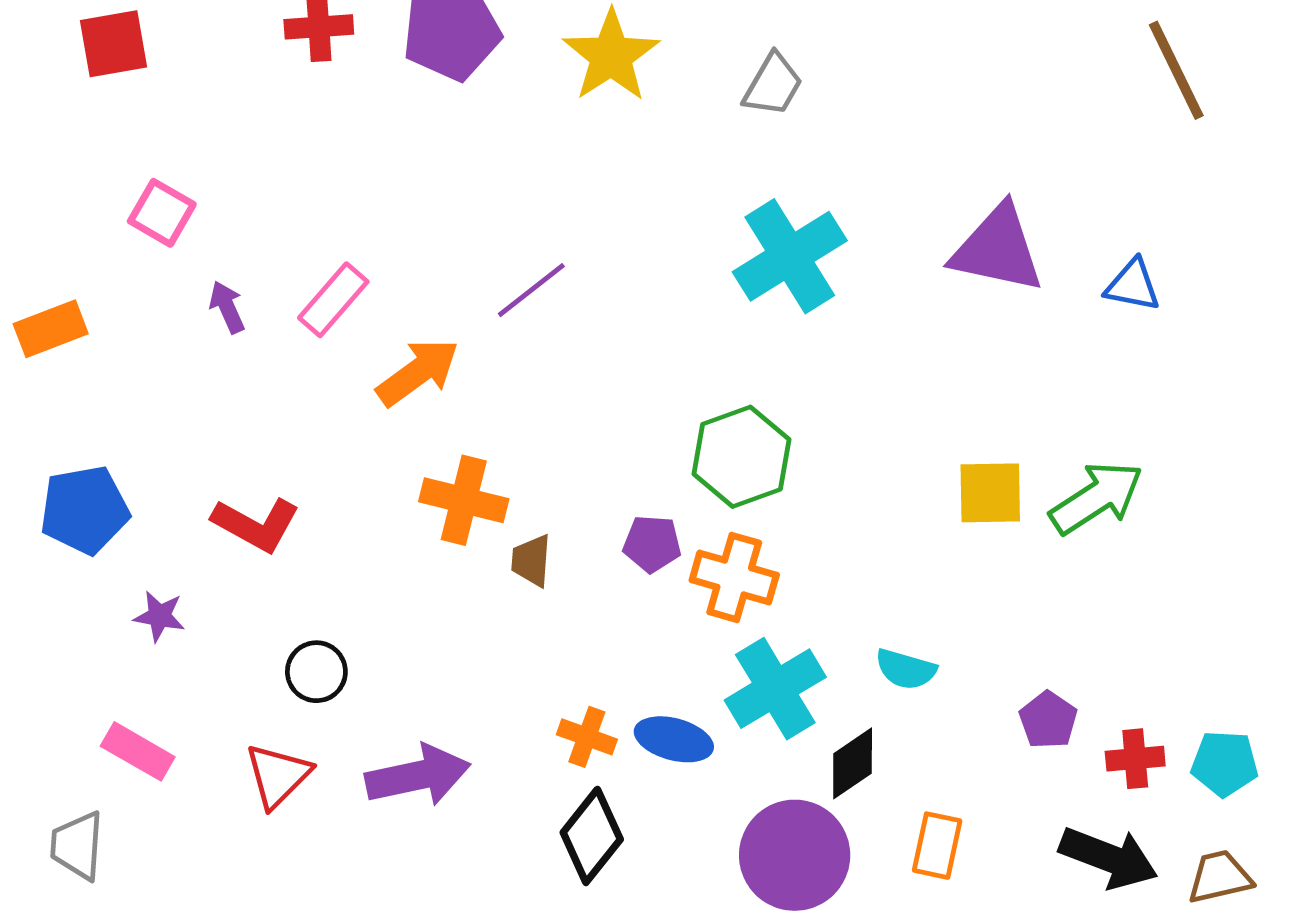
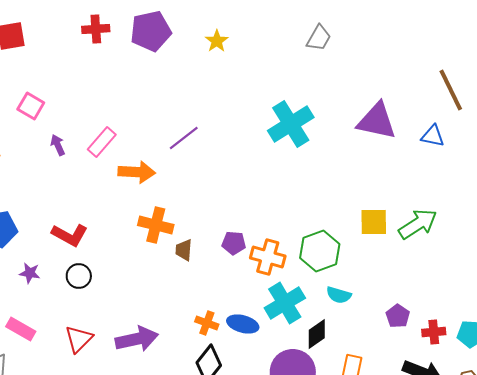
yellow star: (611, 56) -> (217, 41), size x0.6
brown line: (1176, 70) -> (451, 90), moved
gray trapezoid: (773, 85) -> (319, 38), moved
orange arrow: (418, 372) -> (137, 172), turned 39
green hexagon: (741, 457) -> (320, 251), moved
black circle: (316, 672) -> (79, 276), moved

